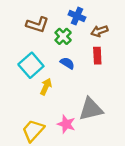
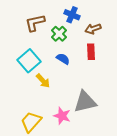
brown L-shape: (37, 25) -> (35, 23), turned 150
yellow arrow: (46, 87) -> (43, 81), turned 112

